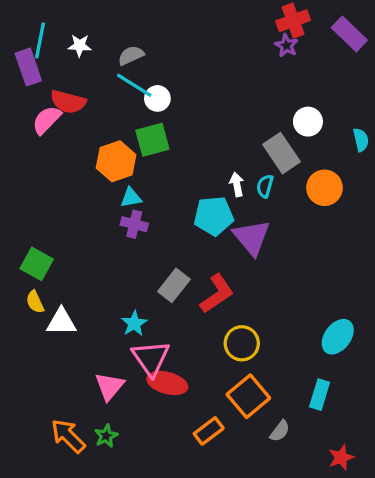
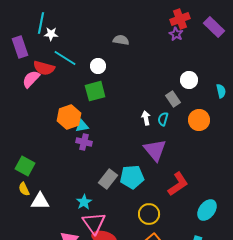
cyan line: (40, 41) -> (41, 23), moved
gray semicircle: (131, 55) -> (121, 40), moved, turned 35
cyan line: (134, 85) -> (65, 58), moved
gray rectangle: (281, 153) -> (173, 99), size x0.7
orange hexagon: (116, 161) -> (69, 117), moved
cyan pentagon: (214, 216) -> (132, 177), moved
red L-shape: (217, 294) -> (178, 184), moved

